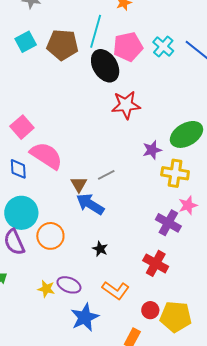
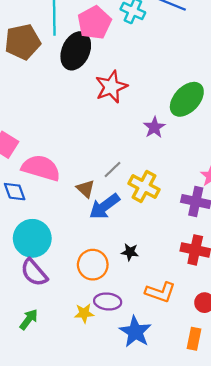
black ellipse: (105, 66) -> (76, 51), turned 72
yellow cross: (175, 173) -> (144, 187), moved, turned 36
blue arrow: (90, 204) -> (104, 206), turned -52
orange circle: (50, 236) -> (93, 265), moved

